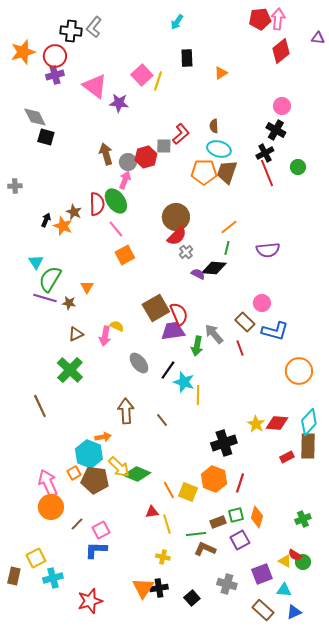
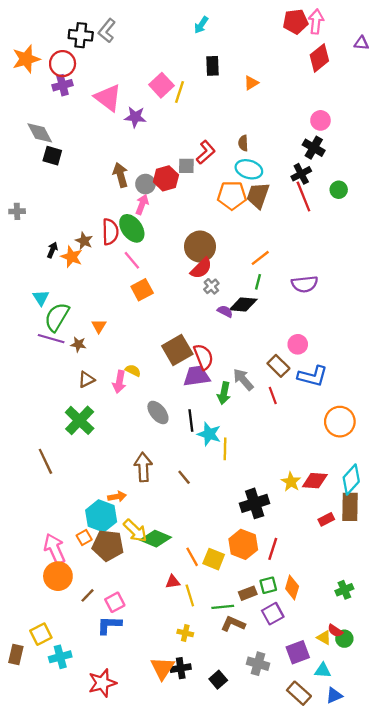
black line: (168, 370) -> (191, 420), turned -42

